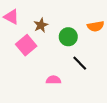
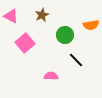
brown star: (41, 25) -> (42, 15), moved

